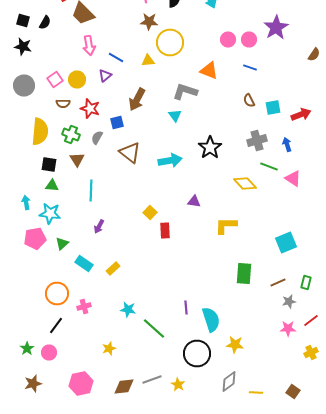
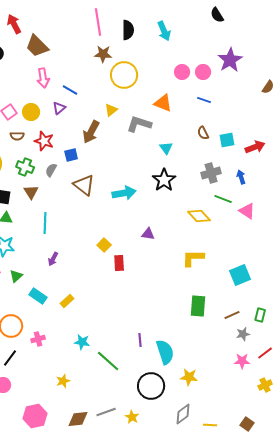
yellow triangle: (148, 60) -> (111, 110), moved, turned -32
cyan triangle: (175, 116) -> (166, 148), moved
yellow L-shape: (226, 226) -> (193, 258), moved

